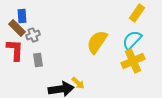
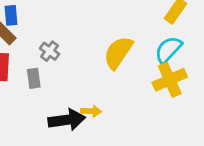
gray cross: (33, 35) -> (50, 51), moved, turned -32
yellow arrow: (78, 83) -> (91, 111), turned -40

